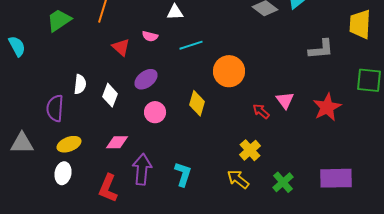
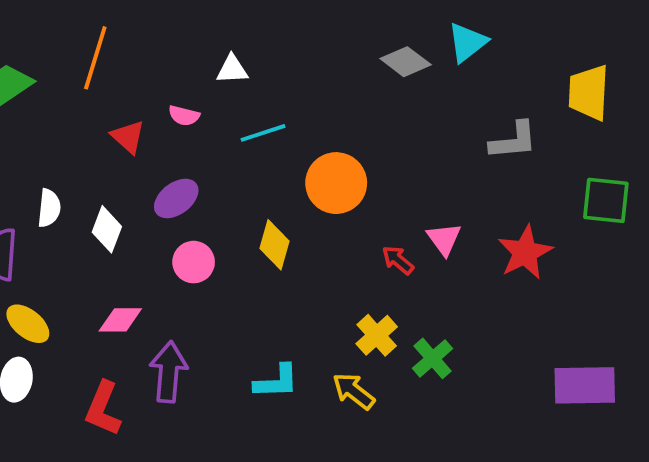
yellow ellipse: (69, 144) -> (28, 324), turned 60
cyan L-shape: (183, 174) -> (276, 382), moved, turned 70
purple rectangle: (336, 178) -> (585, 385), moved
green cross: (283, 182) -> (433, 358), moved

